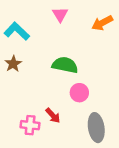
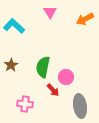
brown star: (13, 64) -> (11, 65), moved
green semicircle: (65, 65) -> (43, 67), moved, turned -90
red arrow: (53, 116) -> (53, 90), moved

